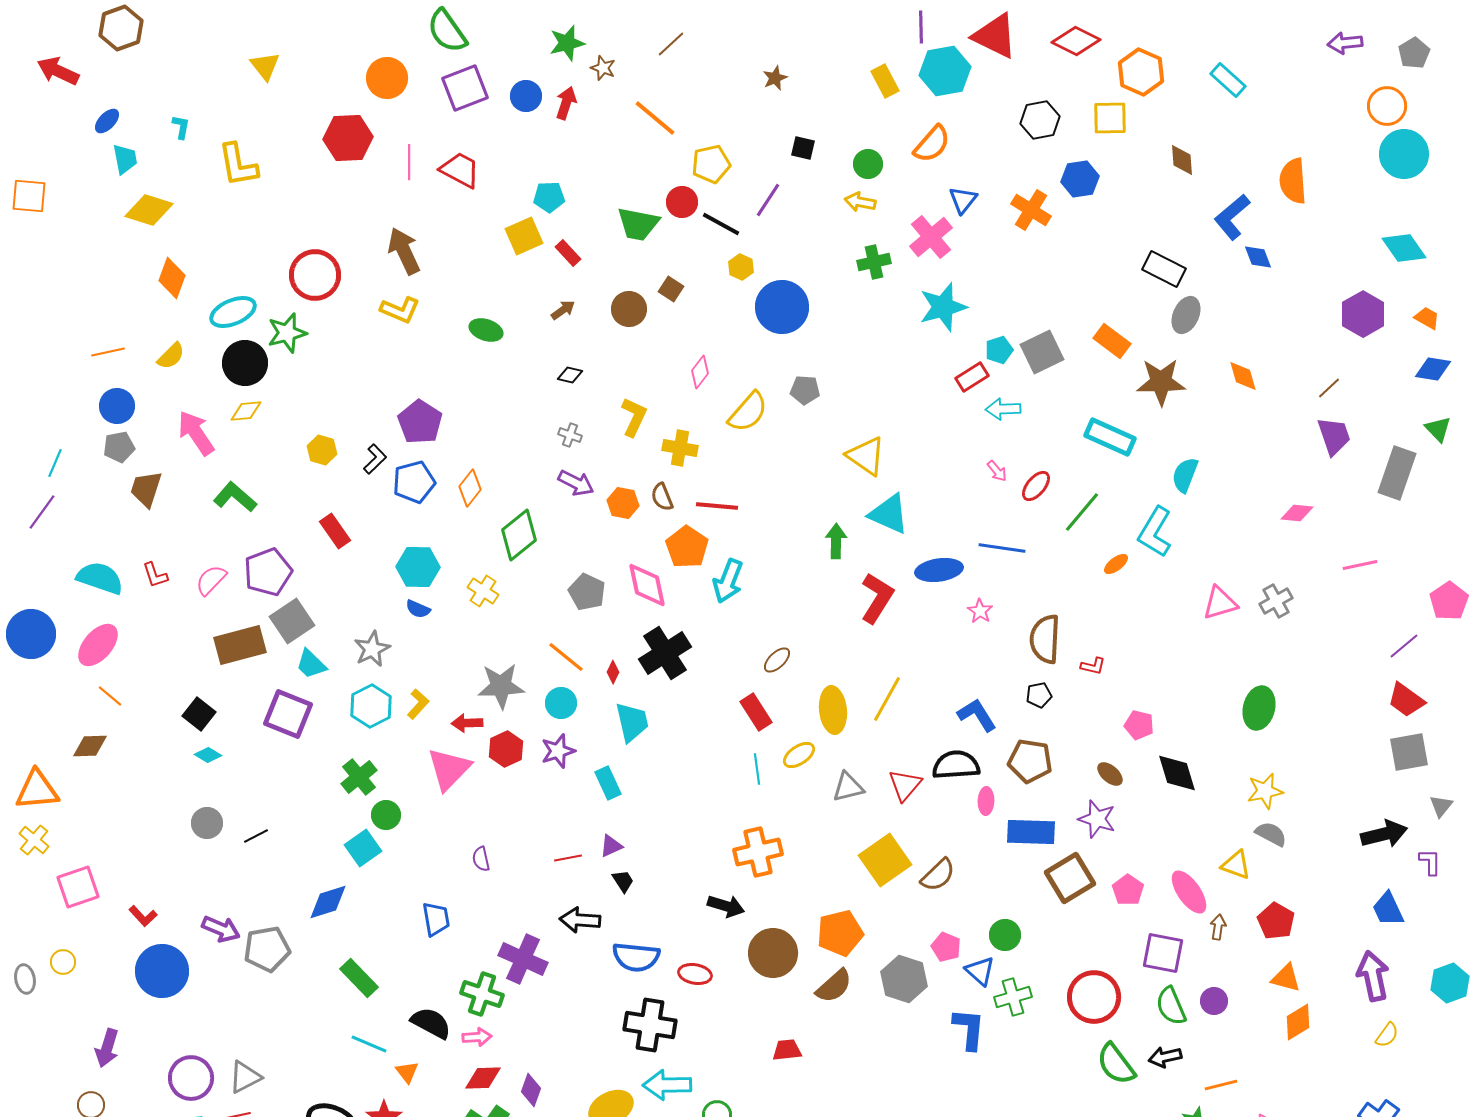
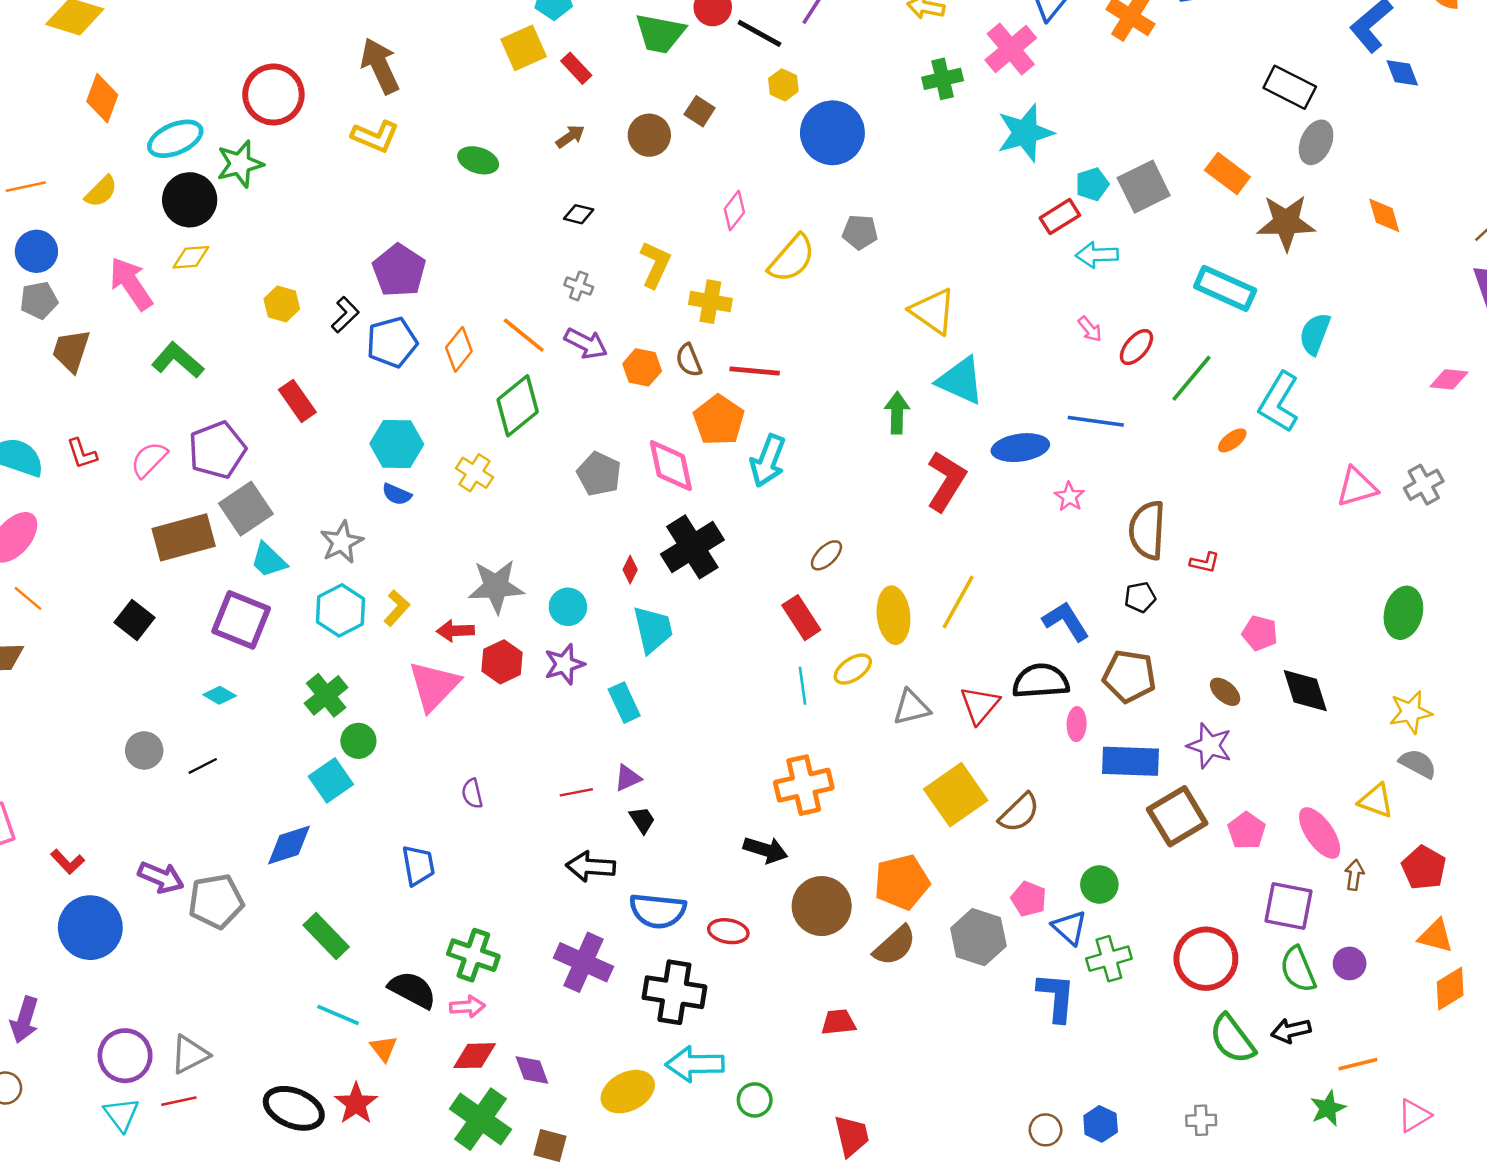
orange line: (566, 657) -> (524, 335), moved
cyan diamond: (208, 755) -> (220, 695), moved
purple cross: (523, 959) -> (583, 962), moved
purple diamond: (531, 1090) -> (532, 1070), turned -40

